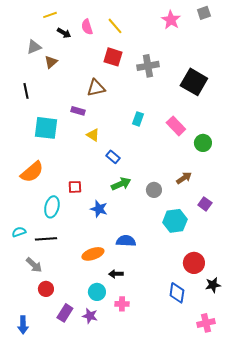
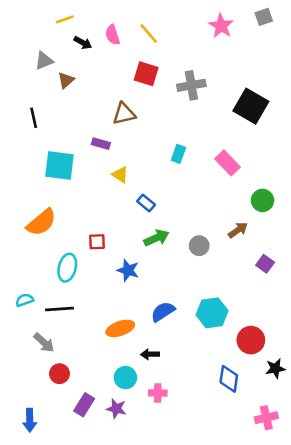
green circle: (203, 143) -> (262, 200), moved
cyan hexagon: (175, 221) -> (212, 313), moved
blue semicircle: (126, 241) -> (163, 312), turned -36

